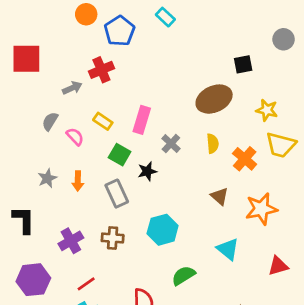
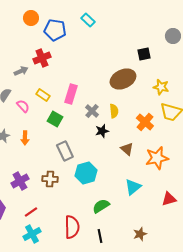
blue pentagon: (120, 31) -> (55, 30), turned -30
yellow semicircle: (213, 144) -> (114, 111), moved
black star: (147, 171) -> (102, 131), moved
gray rectangle: (117, 194) -> (65, 151), moved
cyan triangle: (228, 249) -> (133, 187), turned 42

